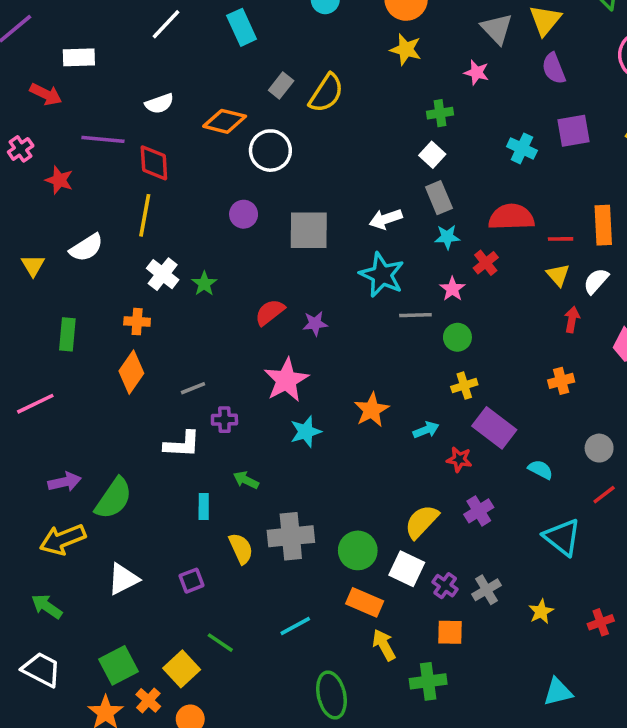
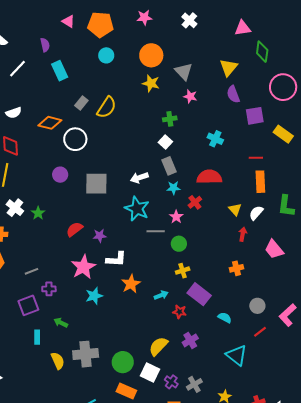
gray triangle: (497, 29) -> (184, 72), moved
purple square: (574, 131) -> (255, 116), moved
red line: (561, 239) -> (256, 158), moved
white L-shape: (182, 444) -> (116, 259), moved
purple square: (192, 581) -> (28, 305), moved, size x1.5

